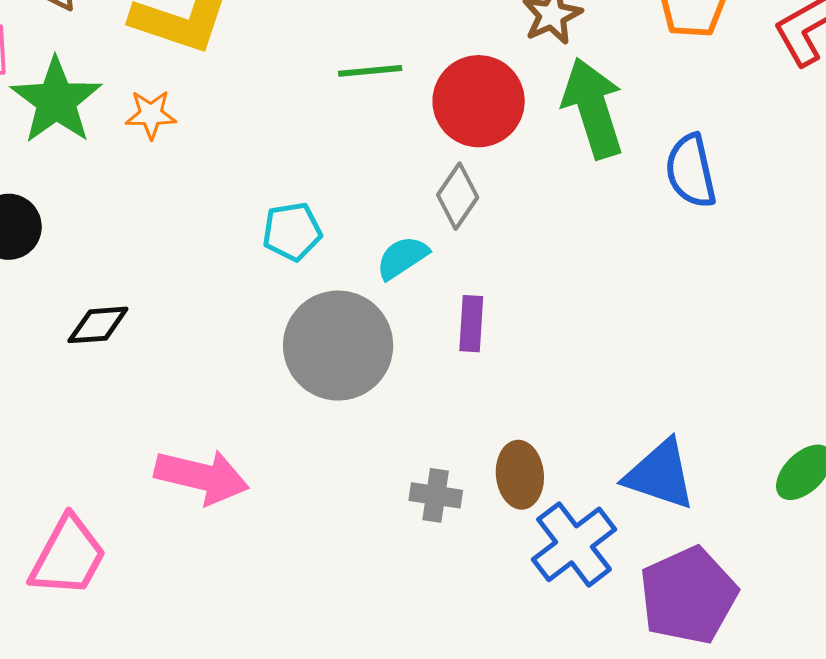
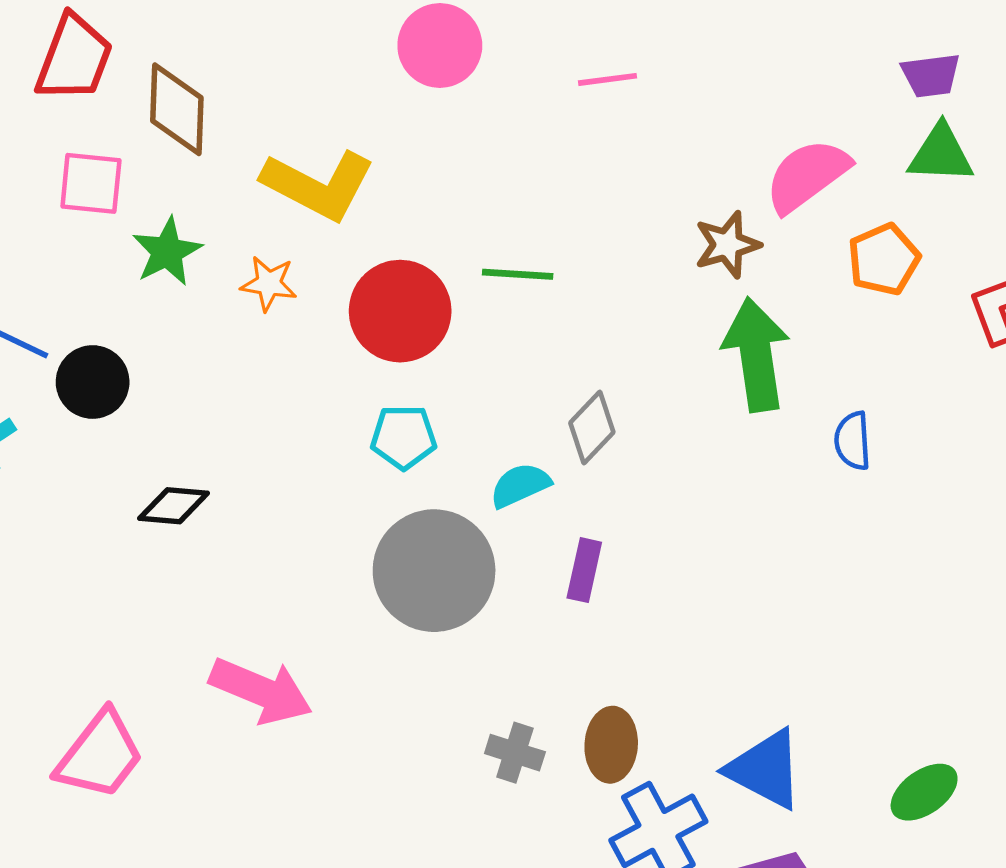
green star: (56, 101) -> (167, 252), size x0.7
red circle: (479, 101) -> (400, 311), moved
blue semicircle: (691, 171) -> (853, 441), size x0.7

